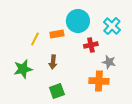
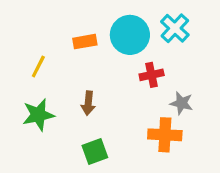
cyan cross: (112, 26) -> (175, 28), moved
orange rectangle: (57, 34) -> (85, 42), moved
yellow line: (35, 39) -> (38, 67), moved

